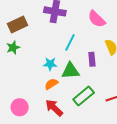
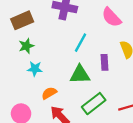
green star: (13, 48) -> (26, 46), moved
cyan star: (50, 64) -> (35, 69), moved
orange semicircle: (51, 84) -> (49, 93), moved

